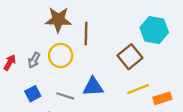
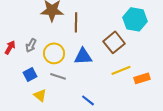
yellow circle: (61, 56) -> (54, 53), moved
blue triangle: (93, 87) -> (83, 56), moved

